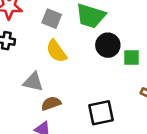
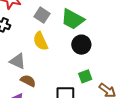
green square: (131, 57) -> (85, 76), moved, turned -32
brown semicircle: (51, 103) -> (28, 81), turned 35

